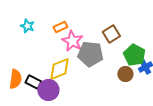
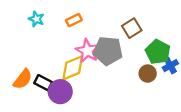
pink star: (72, 41) -> (87, 51), moved
orange semicircle: (15, 79) -> (23, 79), turned 30

